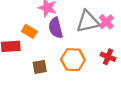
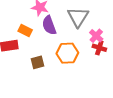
gray triangle: (88, 22) -> (78, 17), turned -40
pink cross: (106, 22) -> (96, 36), moved

